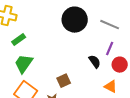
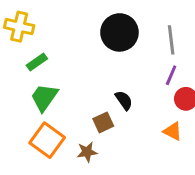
gray line: (110, 25) -> (171, 40), turned 60
black semicircle: (95, 62) -> (124, 100), moved

